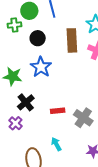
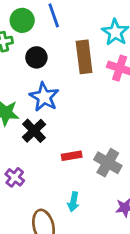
black cross: (26, 102) -> (34, 131), moved
cyan arrow: (56, 144) -> (73, 202), turned -136

